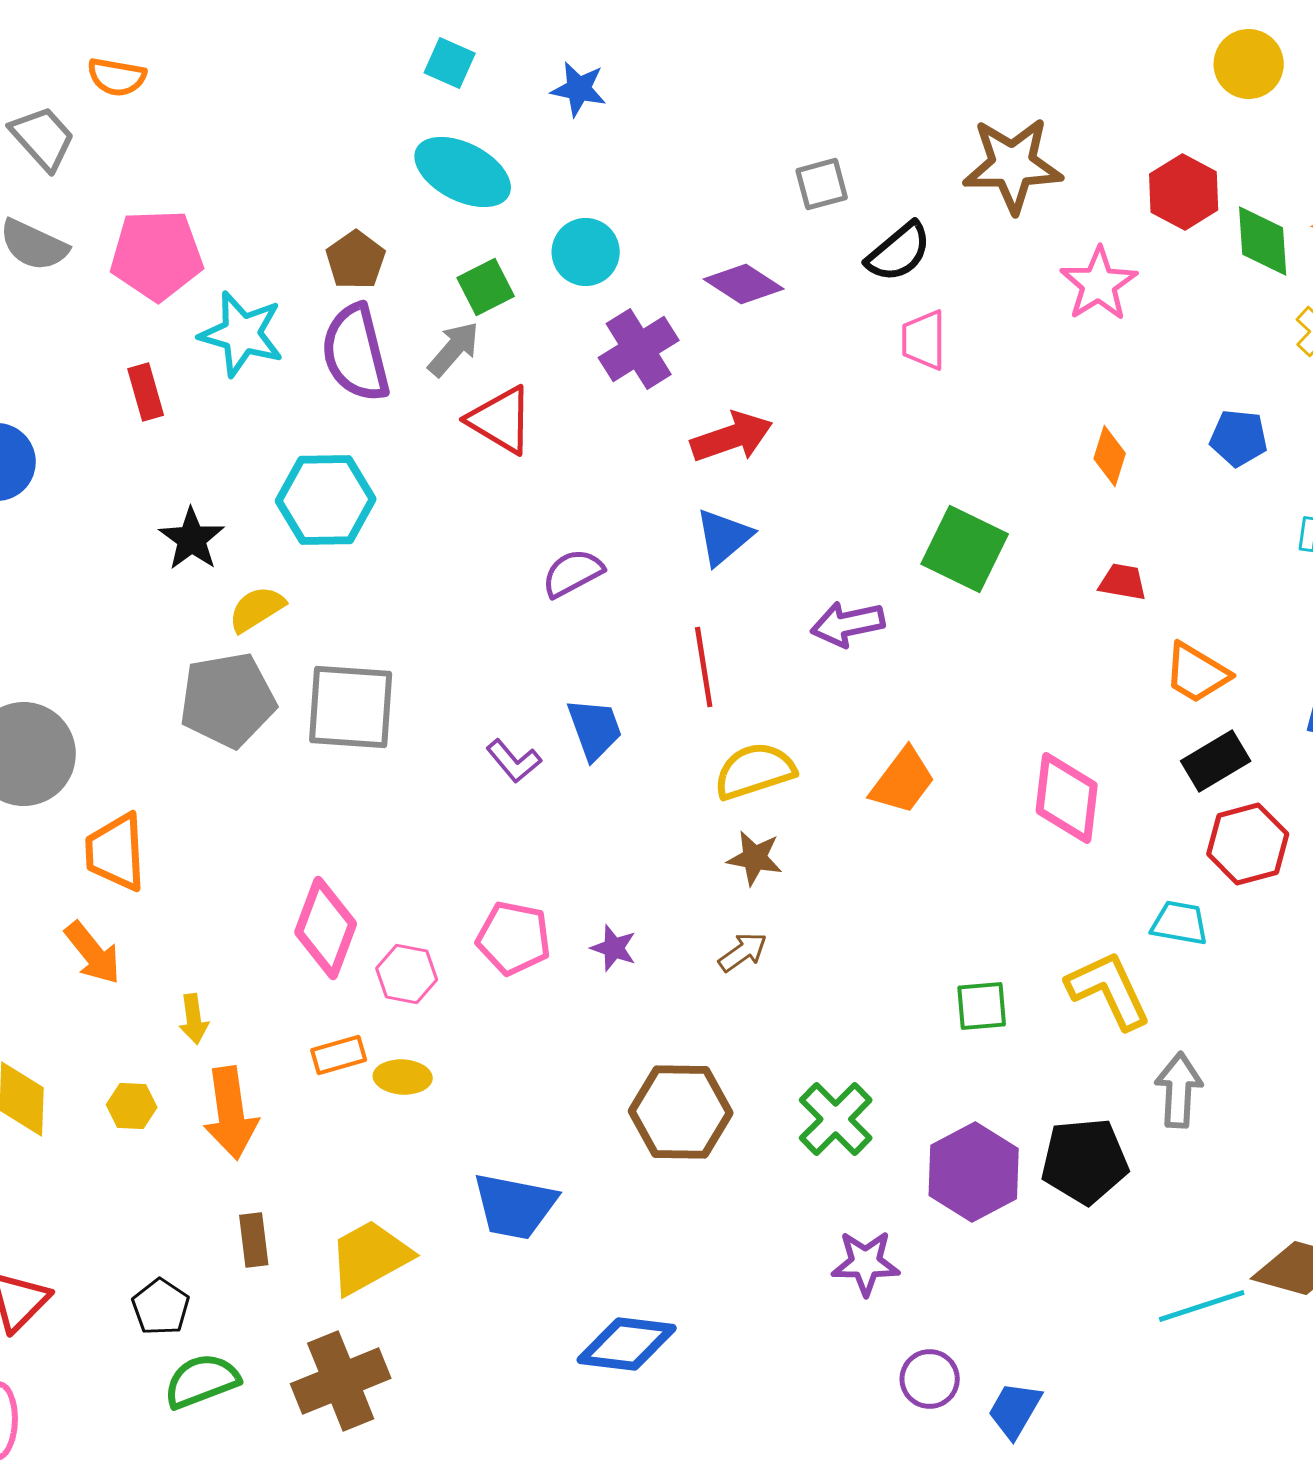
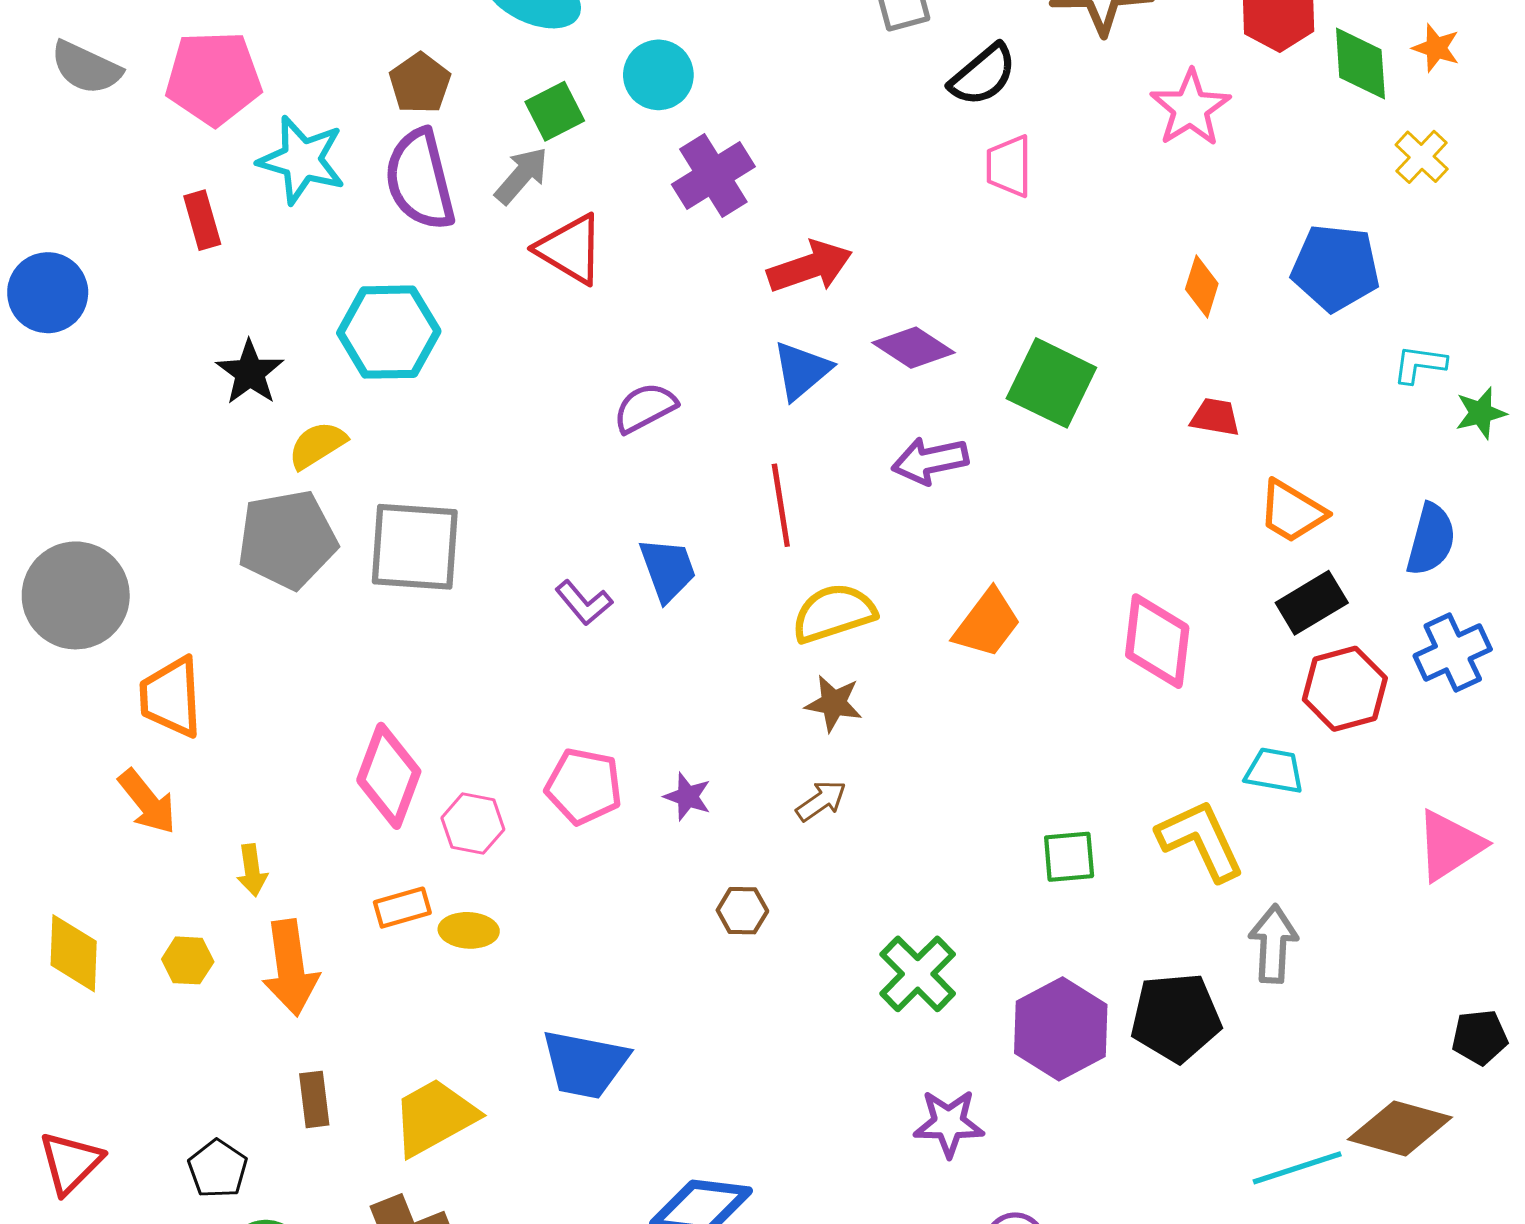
purple diamond: (744, 284) -> (914, 348), moved
blue pentagon: (1239, 438) -> (1336, 268), size x1.5
brown hexagon: (681, 1112) -> (742, 911), moved, size x0.5

